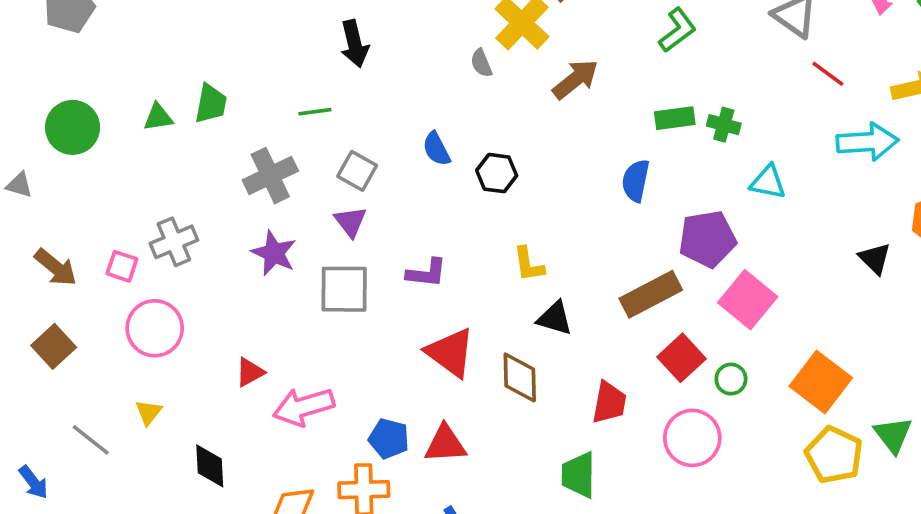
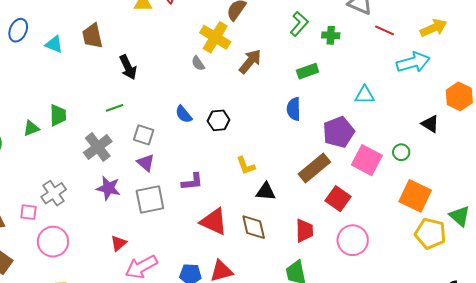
green cross: (724, 125) -> (331, 35), moved
red triangle: (250, 372) -> (119, 243), moved
green circle: (731, 379) -> (401, 152), moved

